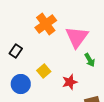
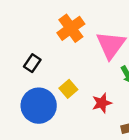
blue circle: (21, 84) -> (39, 106), size x1.4

